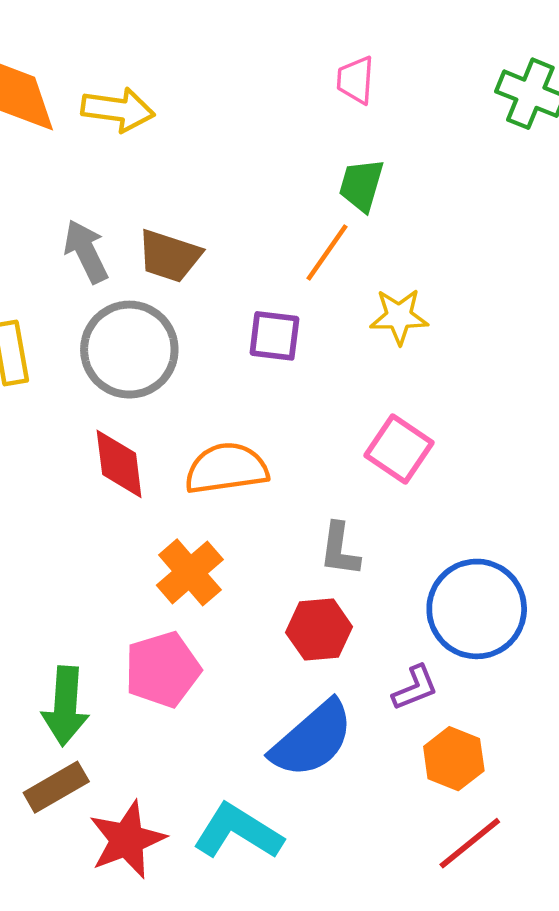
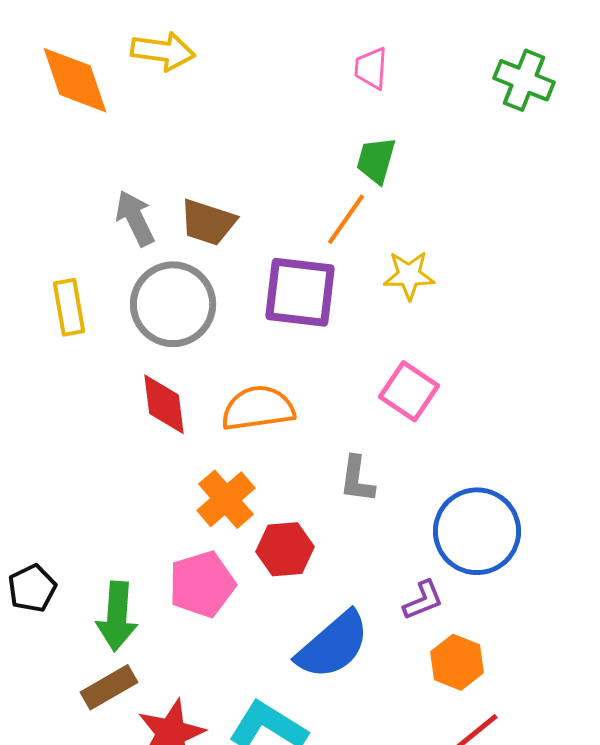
yellow arrow: (118, 110) -> (163, 51), moved
purple square: (274, 336) -> (300, 292), size x1.6
red hexagon: (319, 630) -> (285, 549), moved

